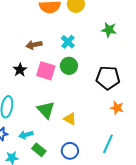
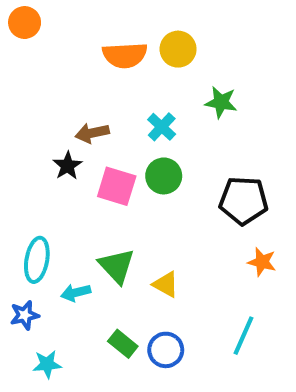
green star: (109, 30) -> (221, 102), moved
black star: (20, 70) -> (68, 166), moved
cyan arrow: (26, 135) -> (76, 293), moved
green rectangle: (39, 150) -> (123, 344), moved

